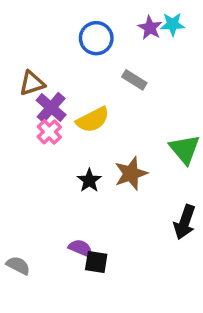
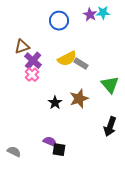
gray rectangle: (134, 80) -> (81, 64), moved
yellow semicircle: (93, 120) -> (67, 59), moved

